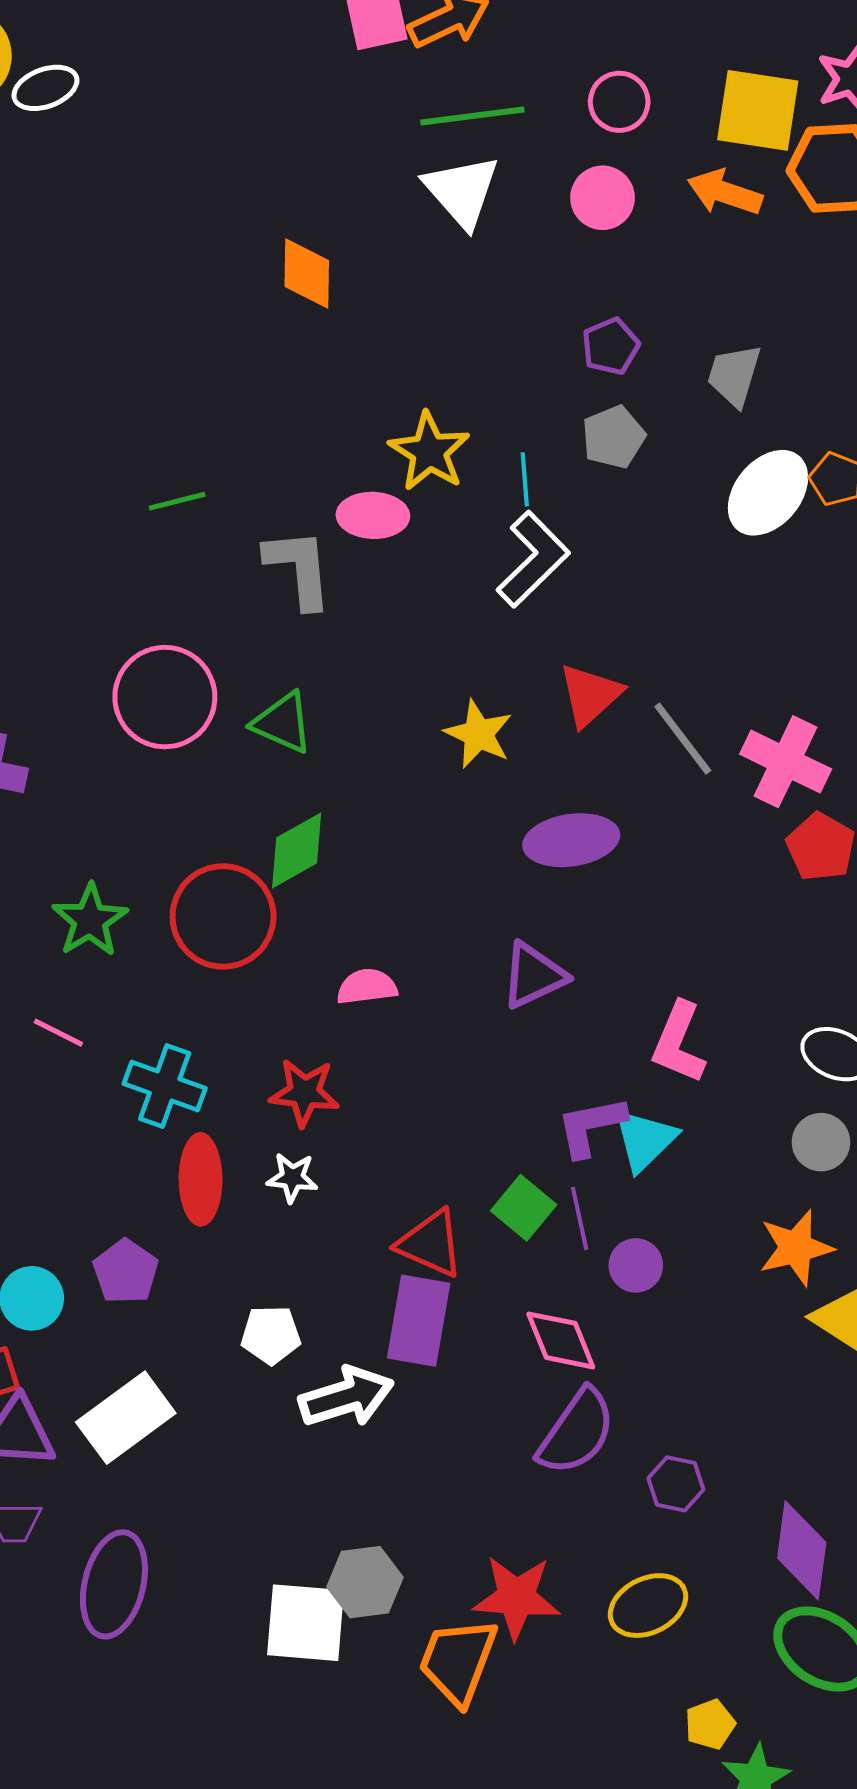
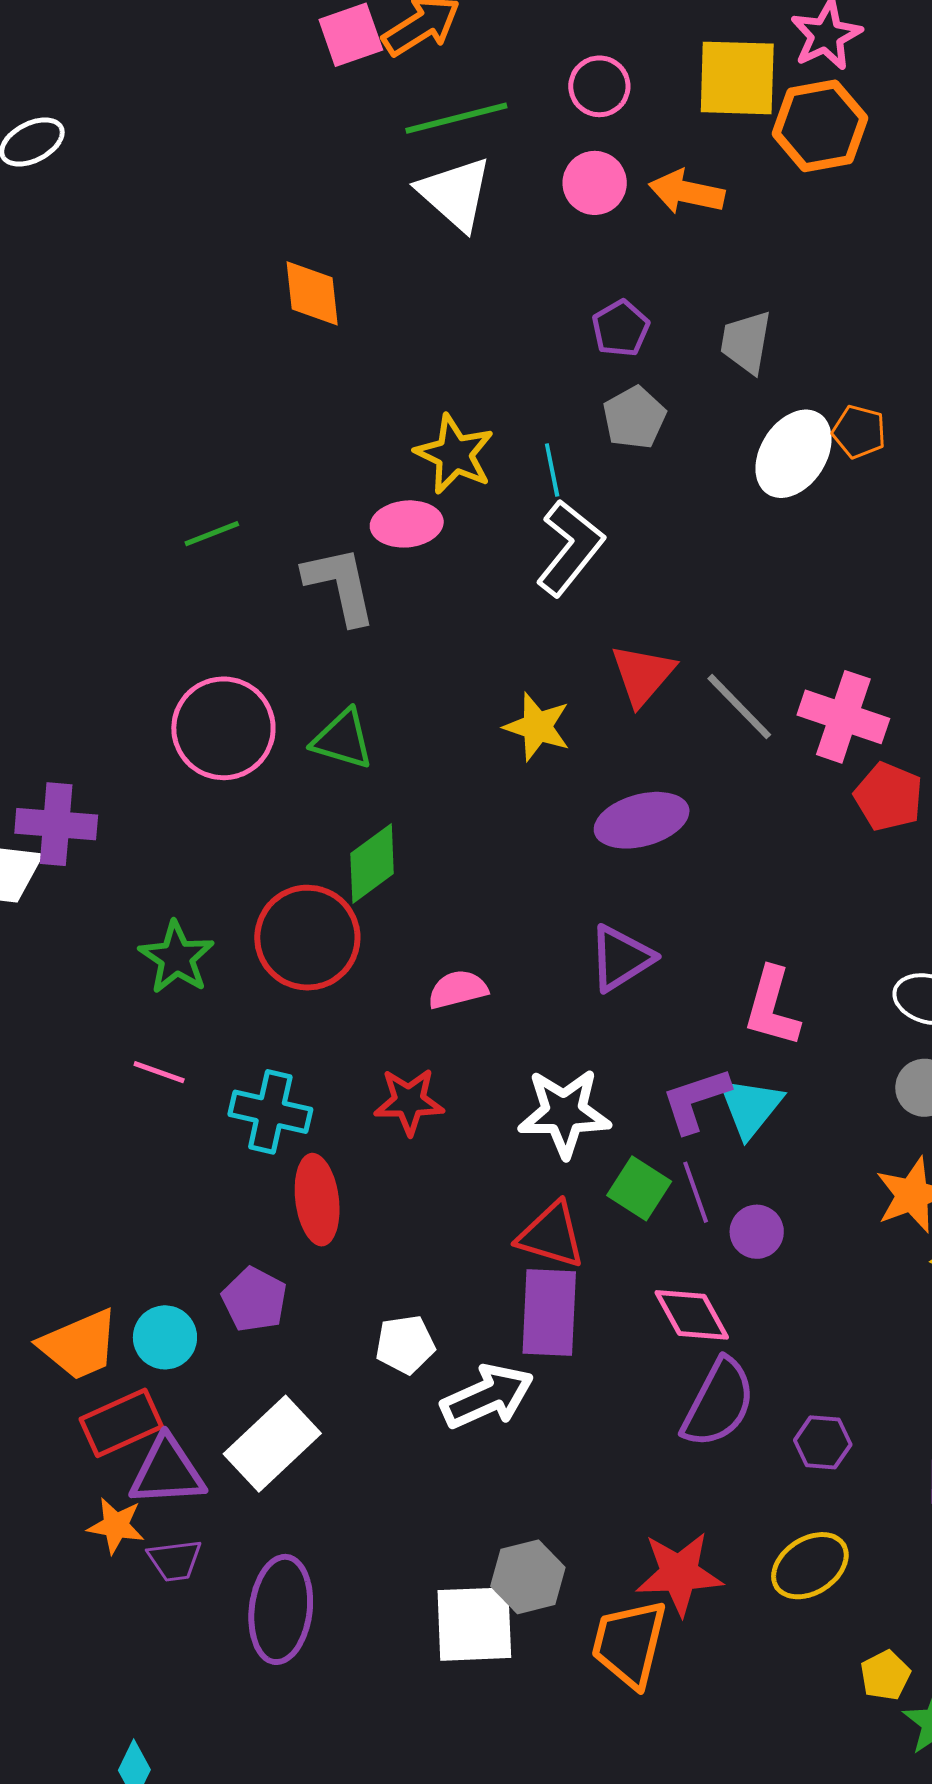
orange arrow: (725, 192) -> (687, 192), moved
white star: (292, 1178) -> (564, 1113), moved, size x1.8

